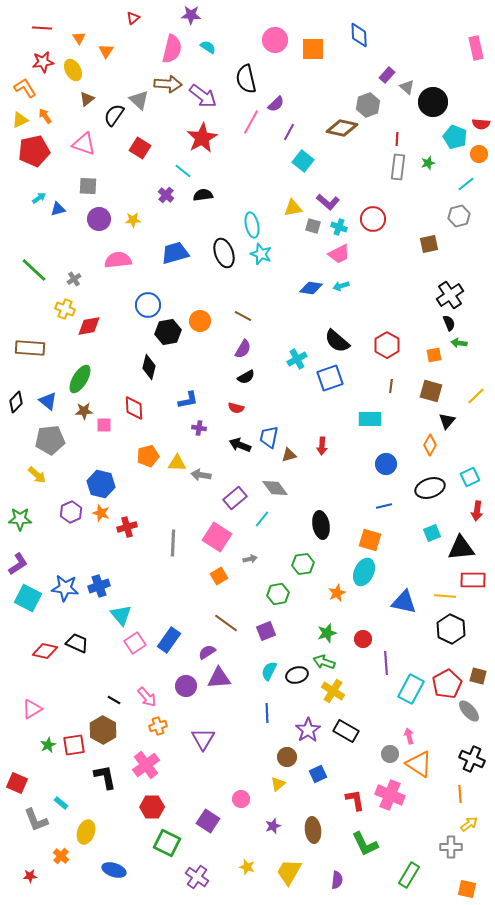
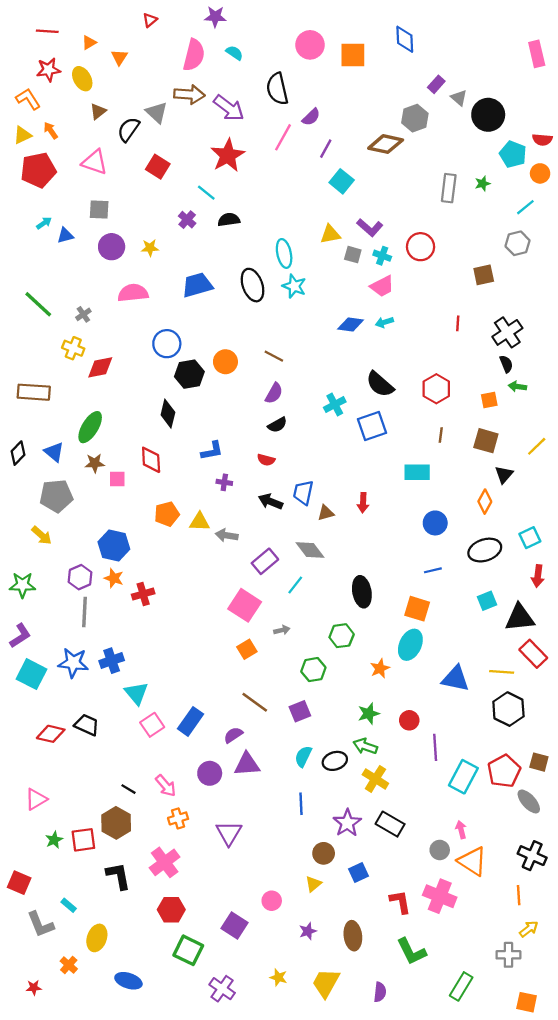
orange triangle: (79, 38) -> (89, 43), turned 32
red line: (397, 139) -> (458, 323), moved
gray line: (173, 543) -> (84, 612), moved
red rectangle: (473, 580) -> (533, 654), turned 45

